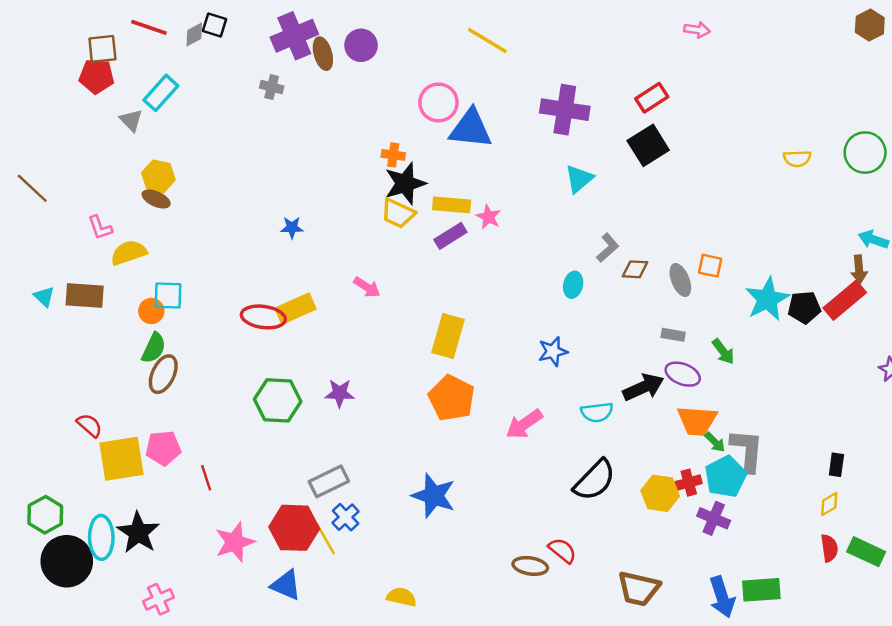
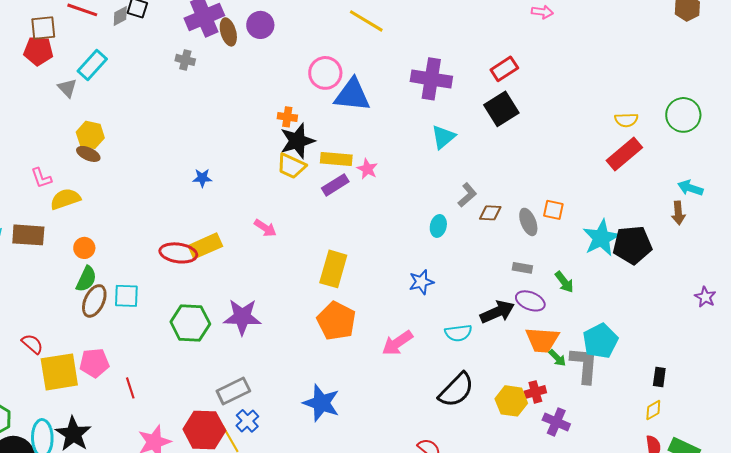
cyan square: (168, 295) -> (126, 296), moved
red rectangle: (845, 300) -> (624, 154), moved
black pentagon: (804, 307) -> (632, 245), size x1.4
purple star: (340, 393) -> (242, 317), size x1.5
cyan pentagon: (726, 477) -> (600, 341), moved

